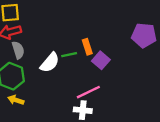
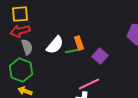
orange rectangle: (87, 47) -> (79, 43), moved
white semicircle: (50, 63) -> (55, 45), moved

